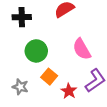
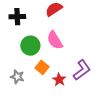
pink semicircle: (82, 49) -> (55, 40), moved

